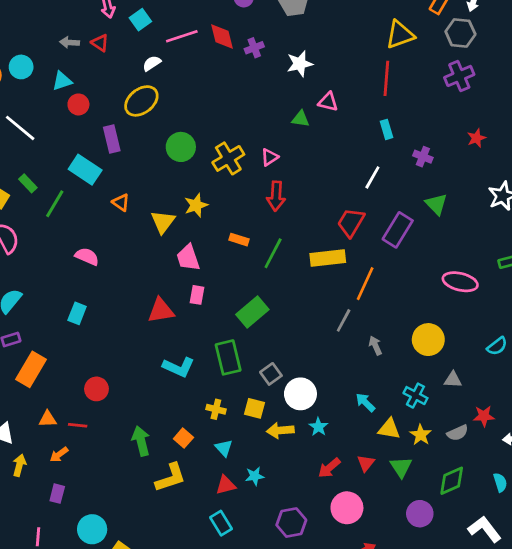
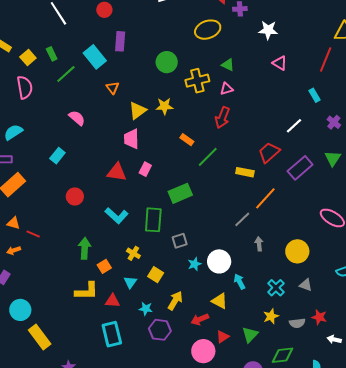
yellow ellipse: (141, 101) -> (208, 30), moved
green triangle: (301, 119) -> (228, 65), moved
cyan rectangle: (387, 129) -> (314, 95), turned -32
pink trapezoid: (188, 258) -> (131, 139), moved
yellow rectangle: (328, 258) -> (245, 172), size x0.7
red circle: (96, 389) -> (75, 196), moved
white circle: (300, 394) -> (219, 261), moved
yellow square: (254, 408) -> (156, 275), moved
cyan star: (318, 427) -> (194, 264), moved
yellow triangle: (389, 429) -> (220, 301), moved
yellow arrow: (280, 430) -> (175, 301), moved, turned 108
green arrow: (141, 441) -> (85, 248), moved
red triangle: (366, 463) -> (223, 337), moved
red triangle: (226, 485) -> (112, 301), moved
cyan rectangle: (221, 523) -> (112, 334), size x1.4
purple hexagon: (291, 523) -> (160, 330), moved

